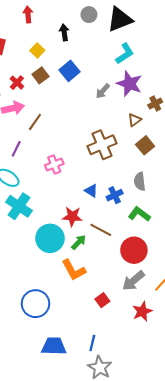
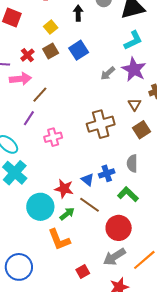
brown triangle: (135, 120) -> (135, 104), turned -32
purple line: (16, 149) -> (29, 118), moved
blue triangle: (91, 191) -> (87, 180), moved

